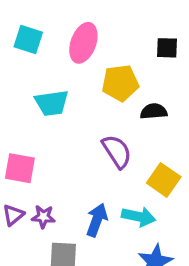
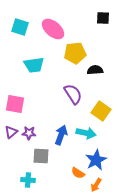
pink ellipse: (83, 43) -> (53, 29), turned -70
black square: (167, 48) -> (103, 18), moved

